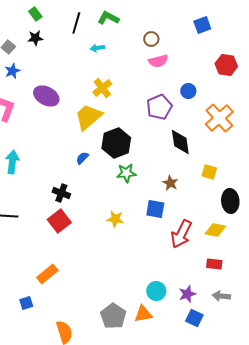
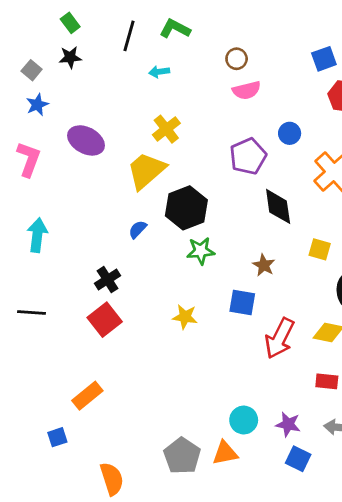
blue square: (202, 25) -> (324, 59), moved
black cross: (61, 193) -> (108, 280), turned 36
purple star: (187, 294) -> (288, 424), turned 30

